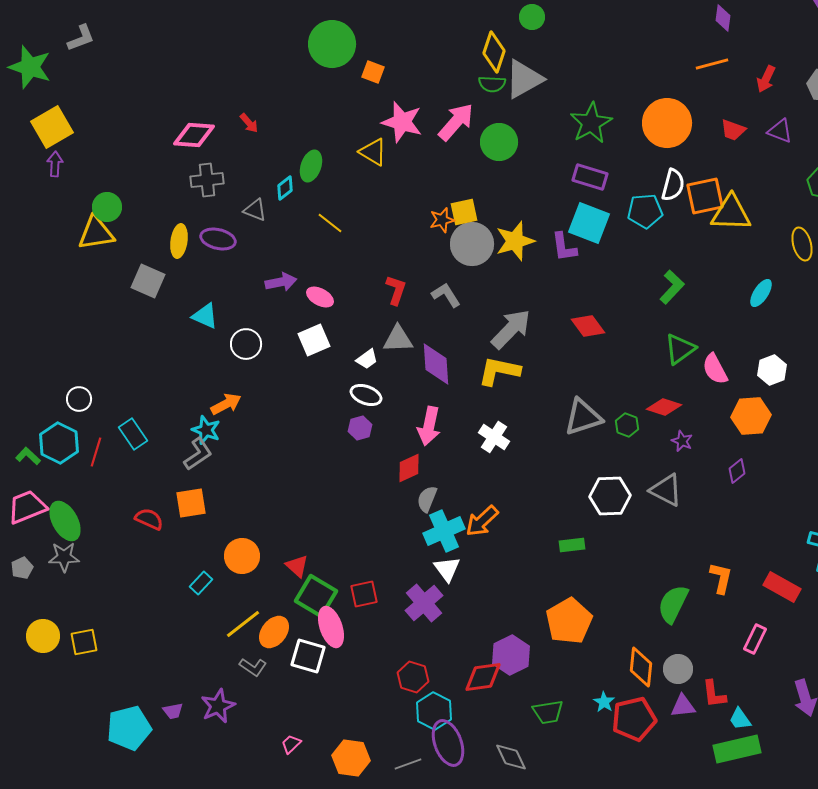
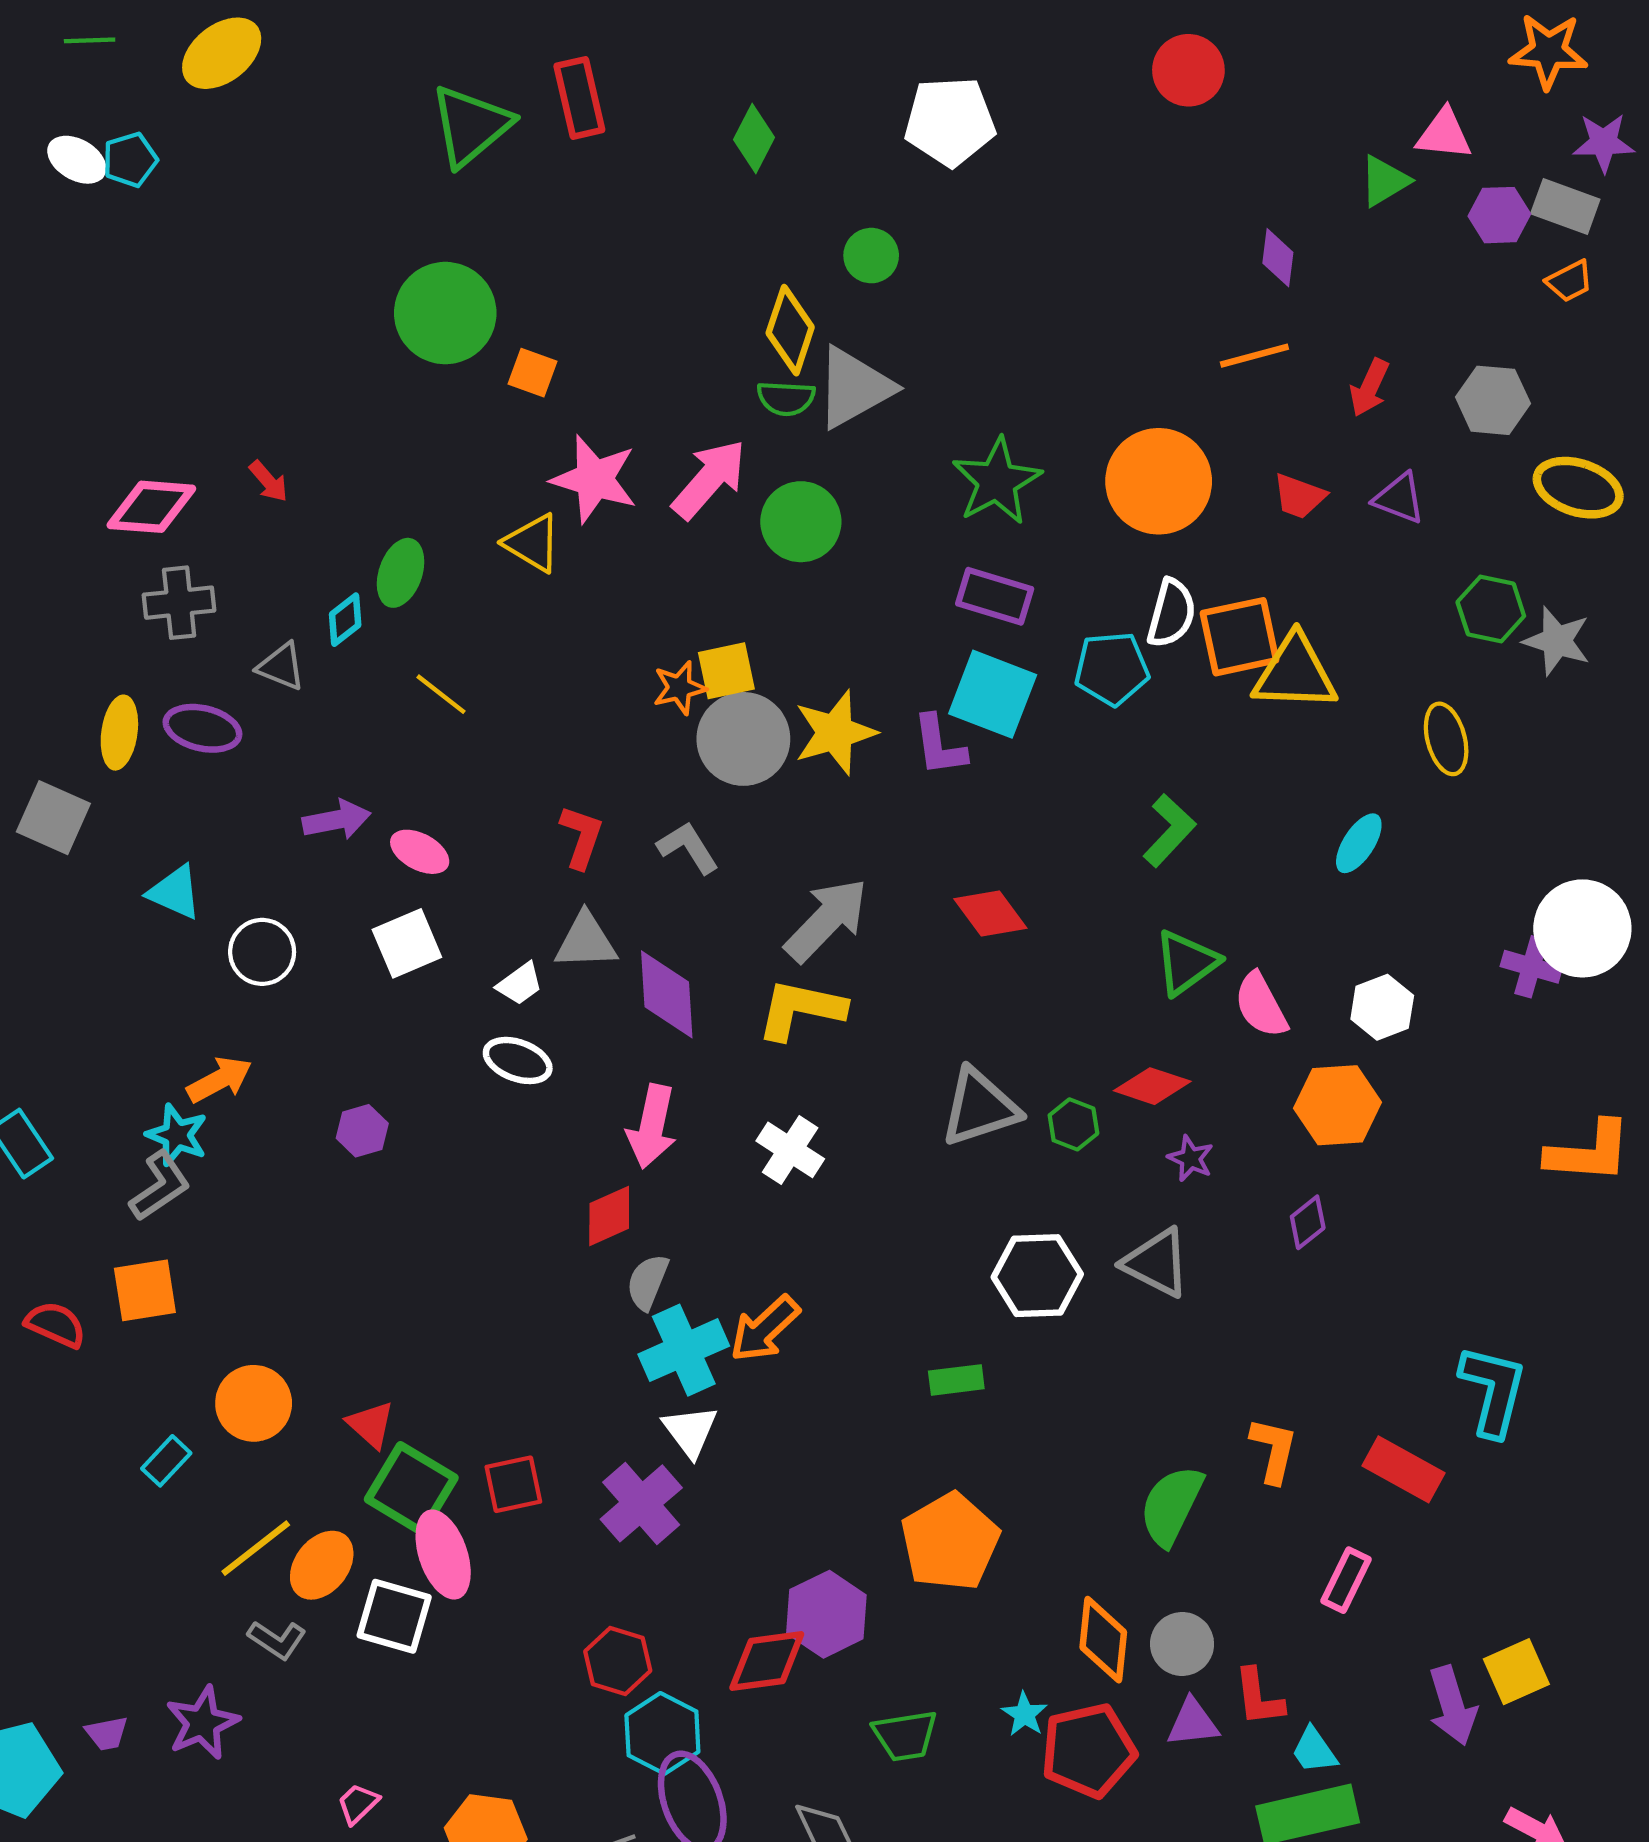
purple hexagon: (360, 428) -> (362, 1131), moved

